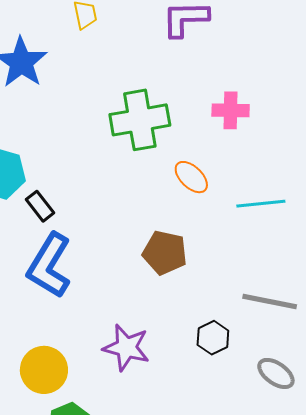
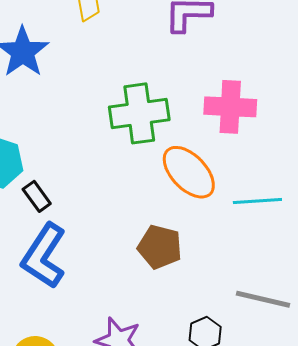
pink cross: (231, 110) -> (230, 107), size x1.4
orange ellipse: (191, 177) -> (189, 172), size x1.6

